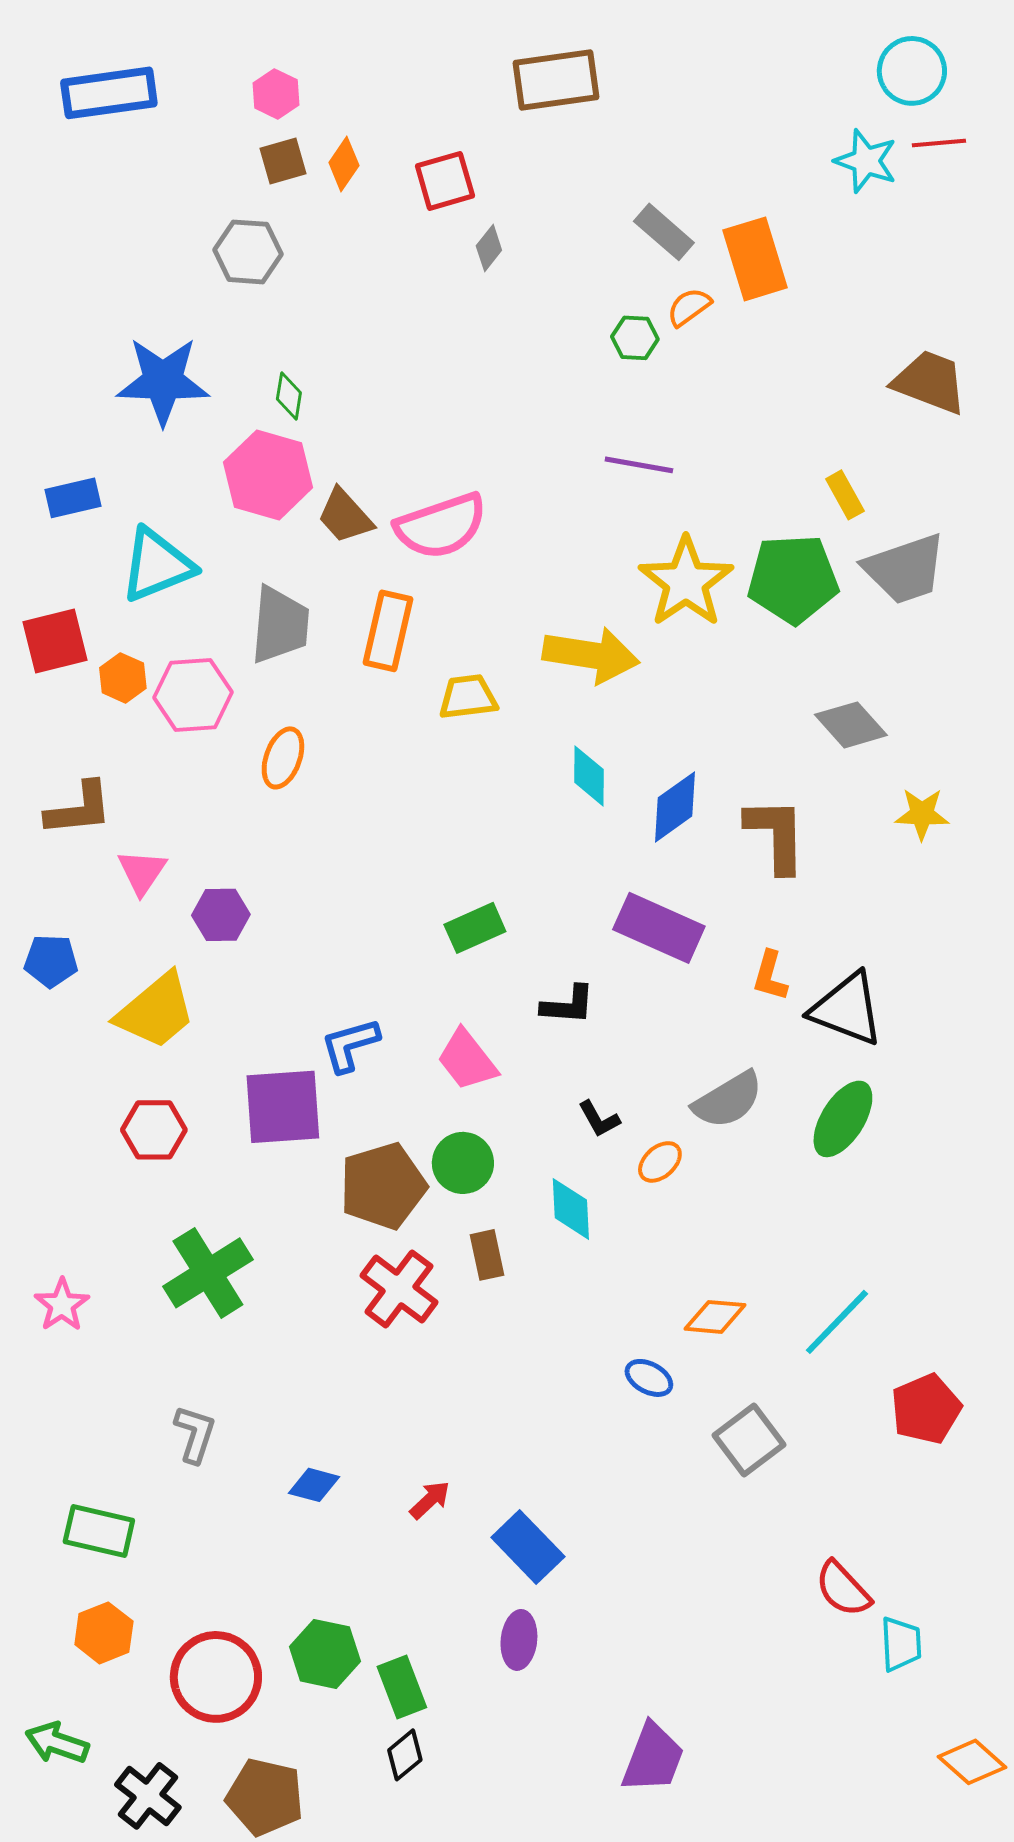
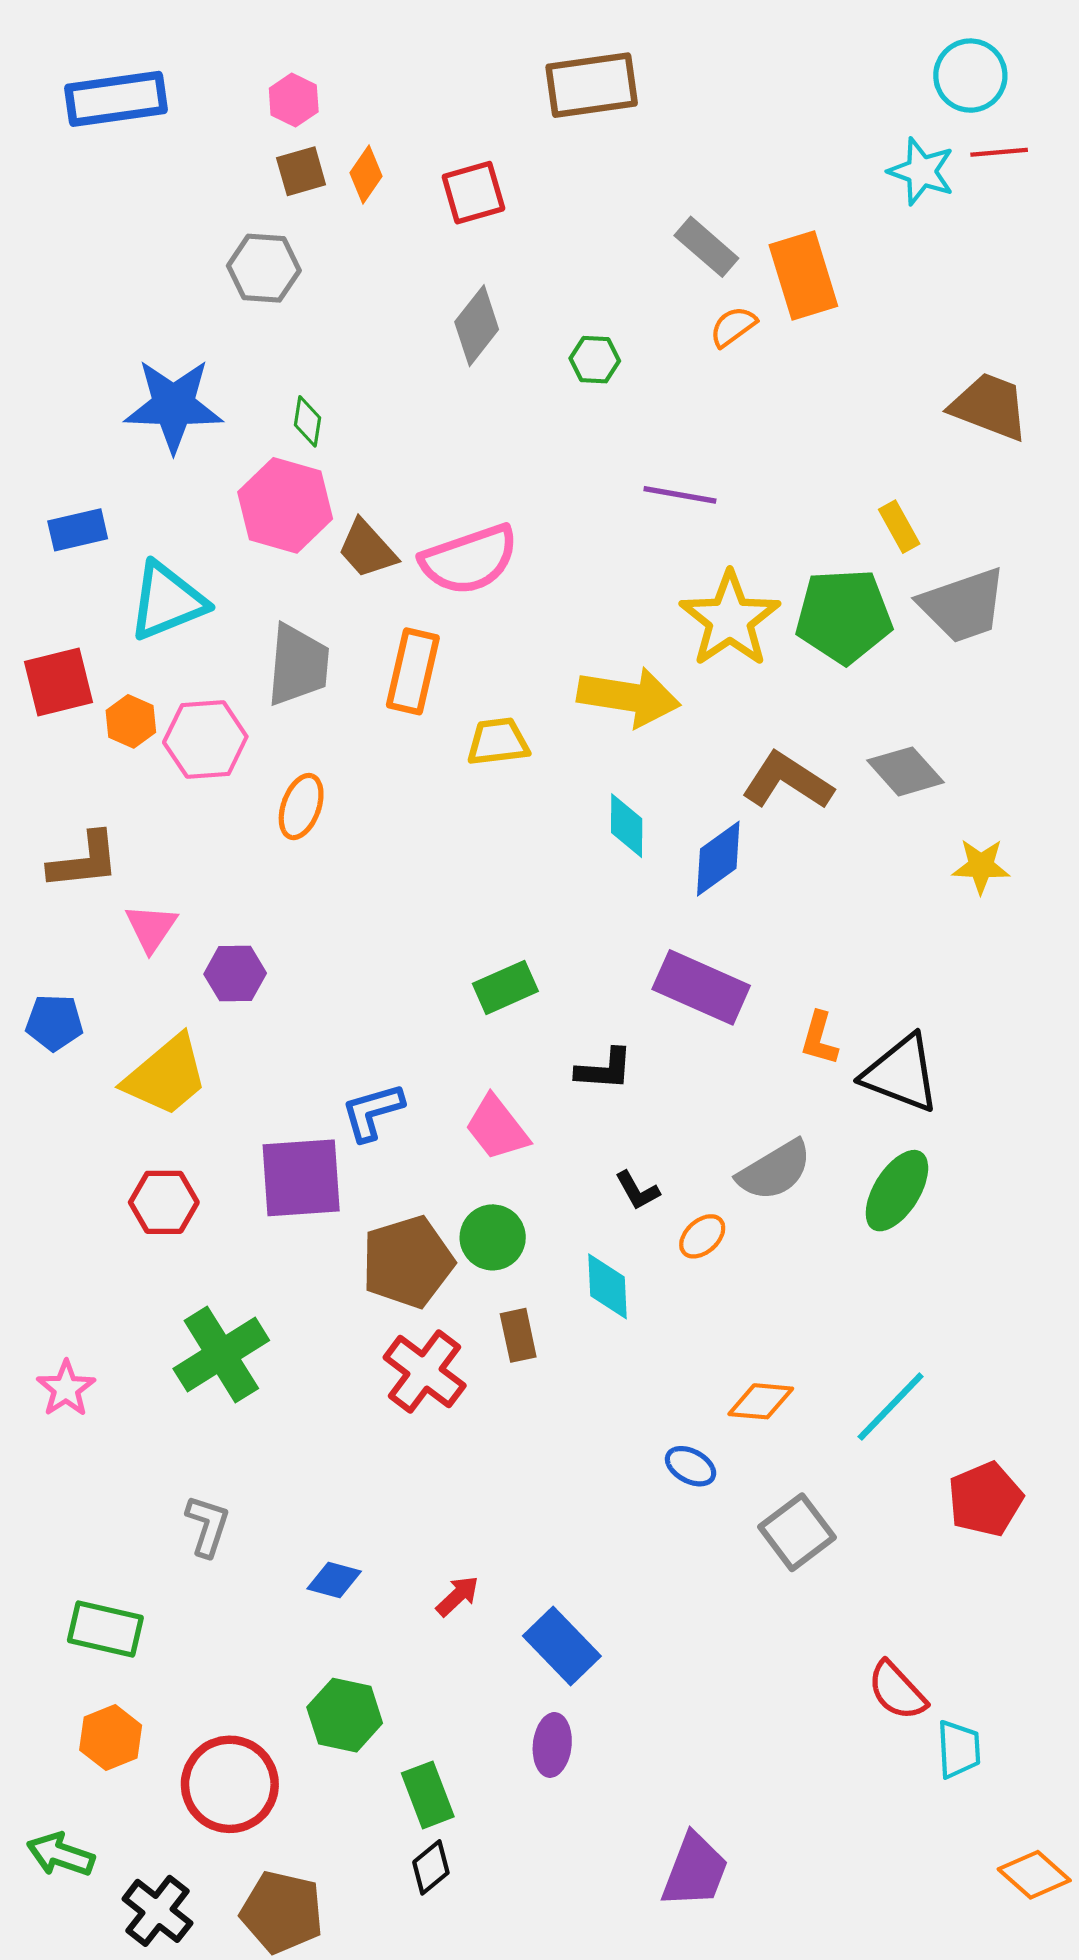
gray diamond: (489, 248) -> (477, 326), moved, size x1.6
green hexagon: (635, 338) -> (595, 360), moved
brown L-shape: (776, 835) -> (787, 781), moved, turned -56
green hexagon: (325, 1654) -> (345, 1715), moved

